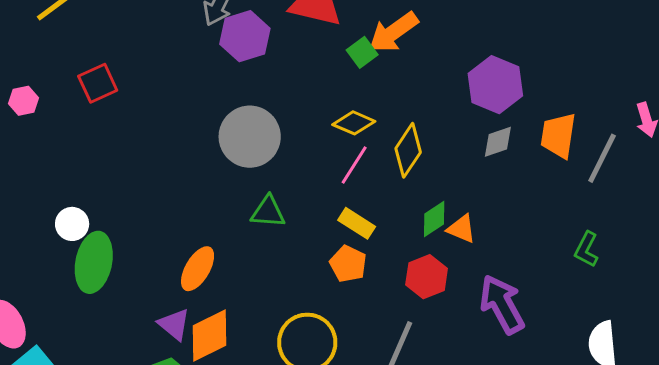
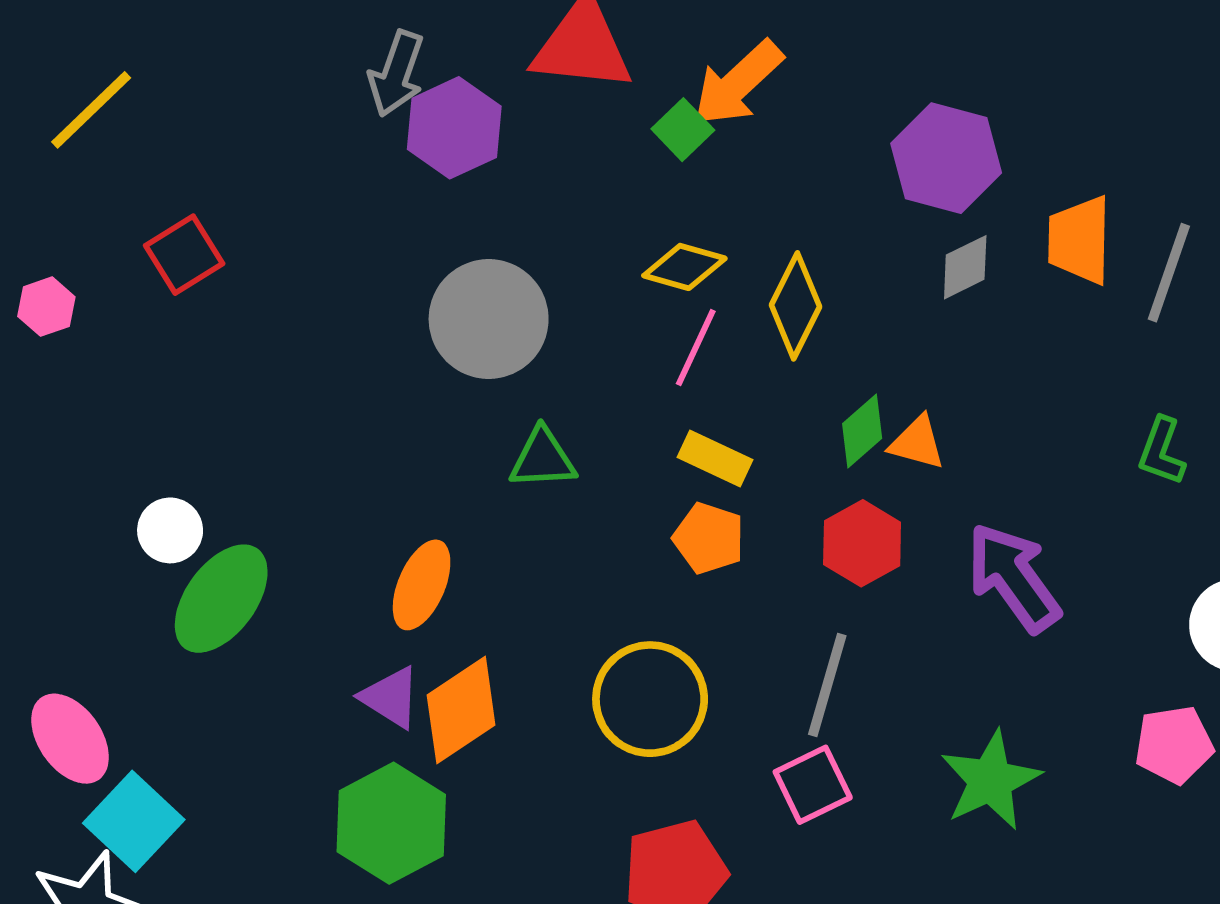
green ellipse: (94, 262) -> (221, 599), turned 32

